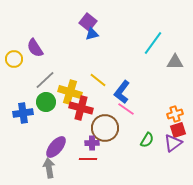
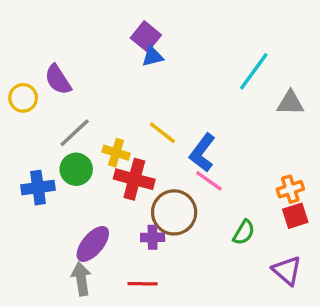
yellow cross: (70, 92) -> (116, 153), size x0.7
purple triangle: (173, 143) -> (287, 271), moved, turned -42
red line: (88, 159) -> (143, 284), moved

